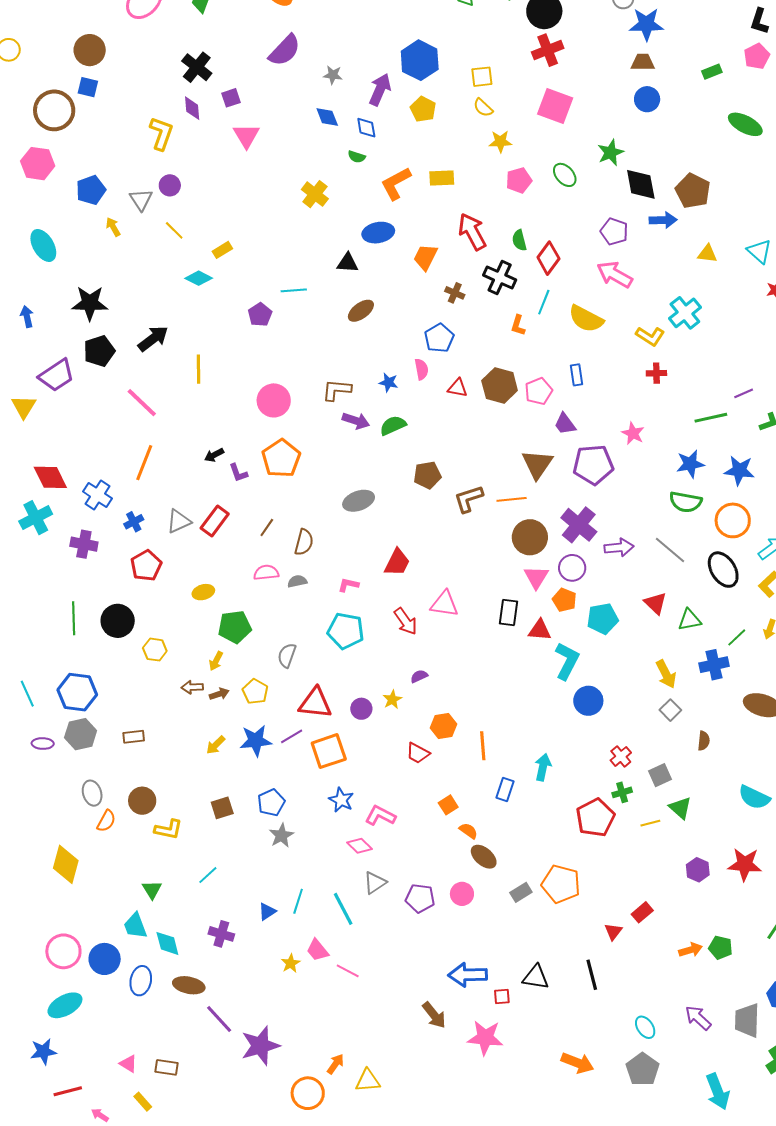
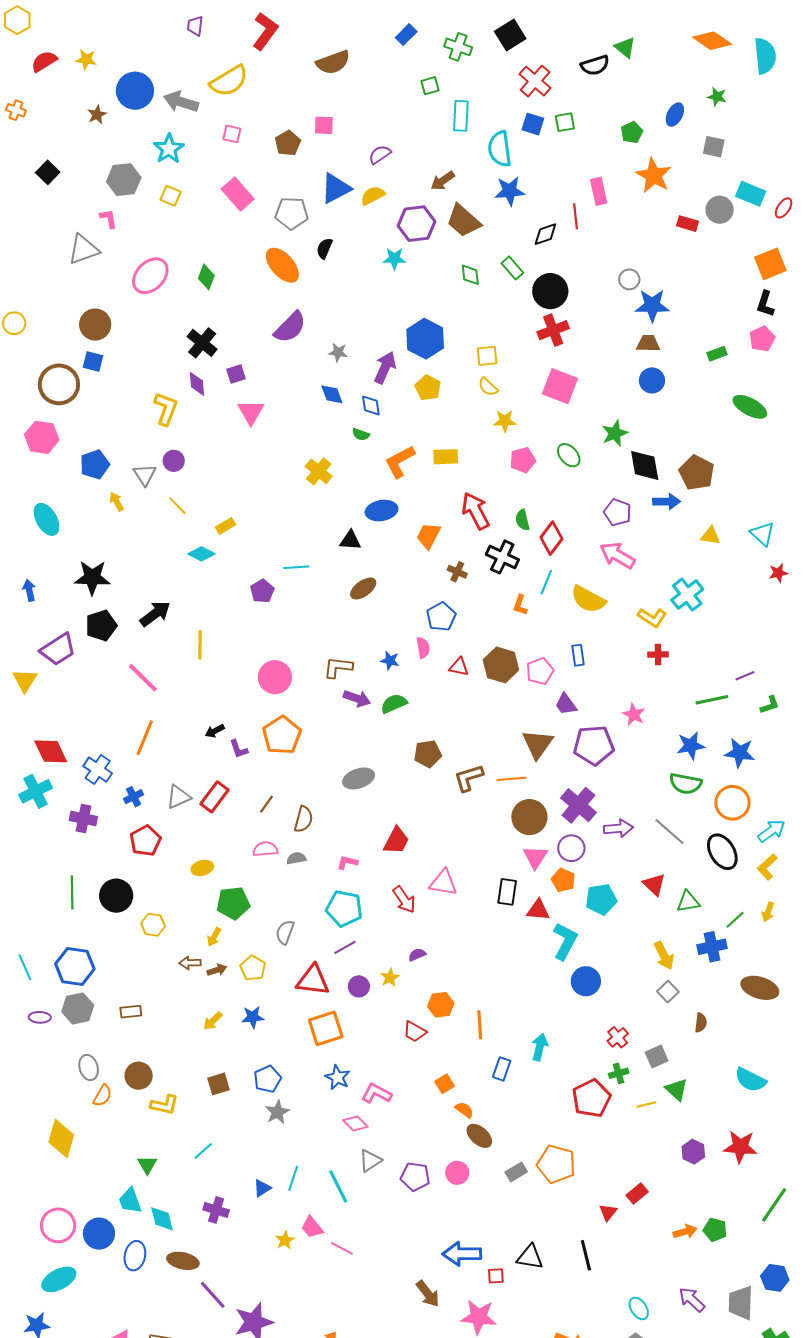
purple line: (292, 736) -> (345, 947), moved
blue star: (256, 741) -> (253, 1017), size x0.7

